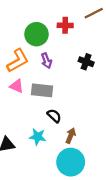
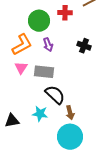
pink triangle: (17, 86) -> (21, 68), turned 40
black semicircle: (54, 116) -> (55, 95), size x1.5
brown arrow: (71, 136) -> (70, 113), turned 144

